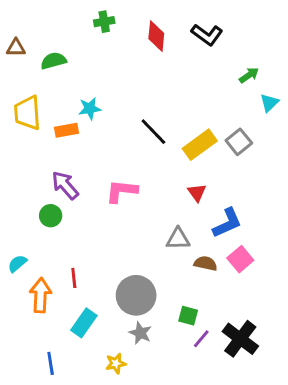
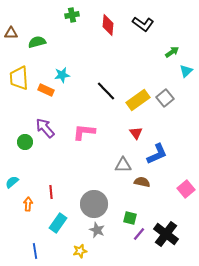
orange rectangle: (67, 130) -> (46, 90), turned 35
green circle: (51, 216) -> (25, 142), moved
pink square: (240, 259) -> (186, 189), moved
orange arrow: (40, 295) -> (28, 204), size x0.6

